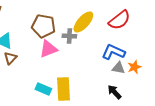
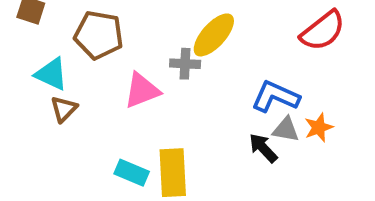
red semicircle: (119, 20) -> (323, 31), moved
brown pentagon: (43, 26) -> (99, 35), moved
black arrow: (114, 92) -> (263, 148), moved

